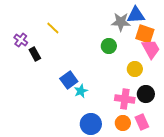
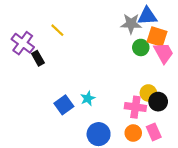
purple cross: (21, 40) -> (23, 43), size x1.5
green circle: (109, 46) -> (141, 47), moved
yellow circle: (135, 69) -> (148, 93), moved
blue square: (69, 80) -> (64, 105), moved

